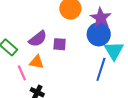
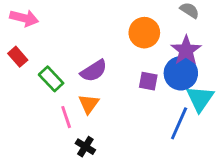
purple square: (60, 44) -> (148, 81), moved
orange triangle: (37, 62) -> (89, 104), turned 49

